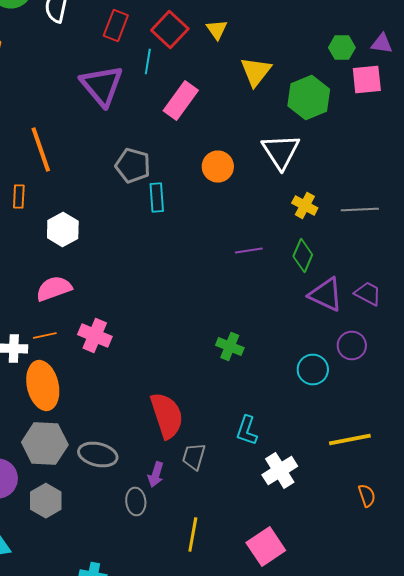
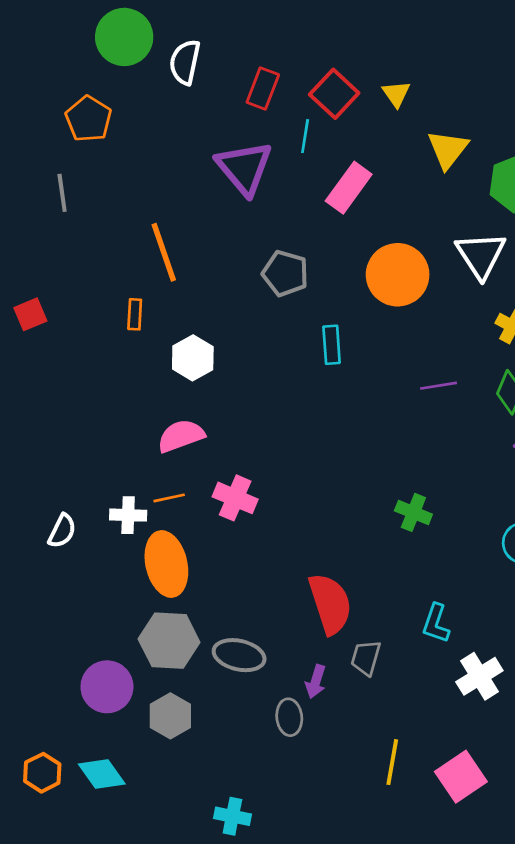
orange circle: (218, 166) -> (398, 275), size x1.5
cyan rectangle: (157, 198) -> (332, 345), moved
yellow line: (193, 534) -> (392, 762), moved

